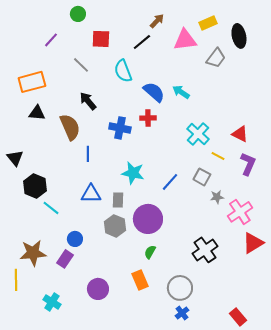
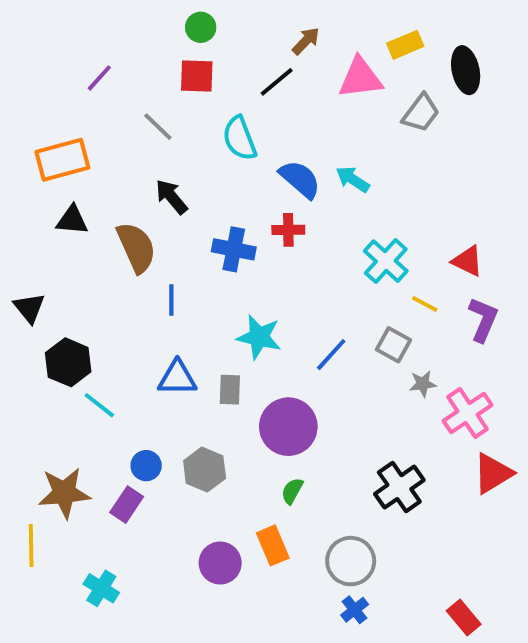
green circle: (78, 14) -> (201, 27), moved
gray hexagon: (115, 226) -> (205, 469), moved
purple circle: (98, 289) -> (220, 563), moved

